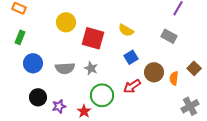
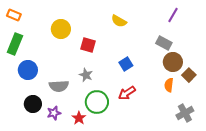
yellow semicircle: (126, 30) -> (119, 21), moved
green rectangle: (20, 37) -> (15, 44), size x1.5
red square: (93, 38) -> (88, 45), size x0.7
gray semicircle: (65, 68) -> (59, 86), moved
brown circle: (154, 72) -> (173, 62), moved

